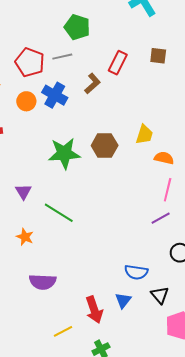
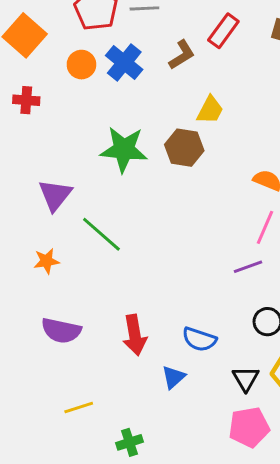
yellow trapezoid: (144, 135) -> (210, 110), moved
purple triangle: (23, 192) -> (55, 195), size x1.4
orange star: (25, 237) -> (46, 261), turned 30
black triangle: (160, 295) -> (246, 379), moved
red arrow: (94, 310) -> (135, 335), moved

